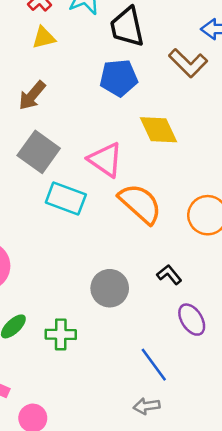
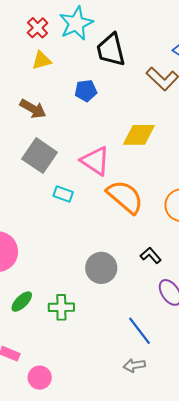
blue pentagon: (119, 78) -> (86, 91), moved, size x0.7
brown arrow: (32, 95) -> (33, 109), turned -100
yellow diamond: (158, 130) -> (139, 135), turned -64
cyan rectangle: (66, 198) -> (63, 194), size x0.6

